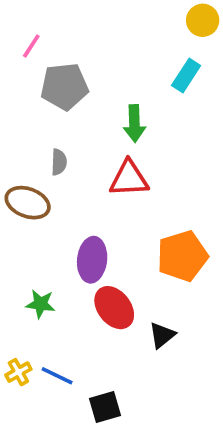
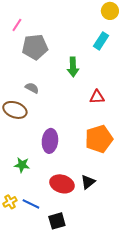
gray semicircle: (59, 162) -> (32, 88), turned -64
red triangle: (129, 179) -> (97, 97), moved, size x0.7
red ellipse: (114, 308) -> (62, 184), moved, turned -35

